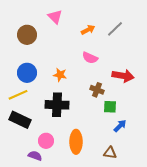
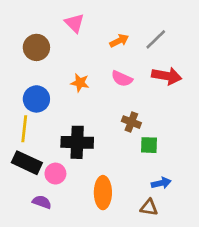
orange star: (60, 75) -> (80, 83), moved
red arrow: (123, 76) -> (167, 76), moved
yellow line: (18, 95) -> (24, 129), turned -60
blue arrow: (120, 126) -> (161, 183), moved, turned 32
pink circle: (46, 141) -> (55, 174), moved
purple semicircle: (35, 156) -> (42, 202), moved

